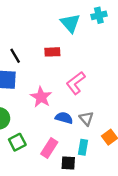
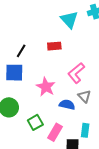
black line: (15, 56) -> (21, 51), turned 64
gray triangle: (86, 118) -> (84, 96), moved
green square: (17, 142) -> (35, 122), moved

